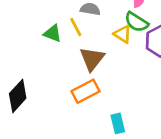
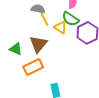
yellow line: (76, 27) -> (44, 19), moved
green triangle: (52, 33) -> (16, 49), moved

